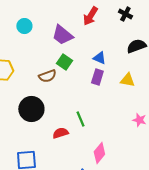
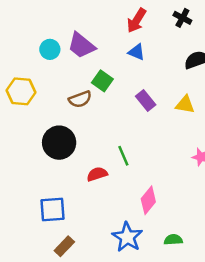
cyan circle: (24, 26) -> (50, 49), moved
purple trapezoid: (62, 35) -> (81, 45), moved
blue triangle: (99, 58) -> (136, 52), moved
purple rectangle: (97, 77) -> (146, 101), turned -56

